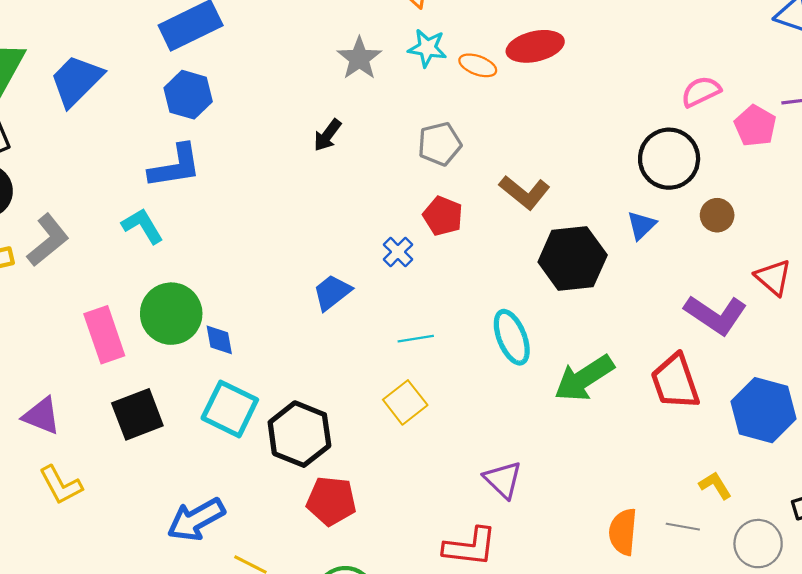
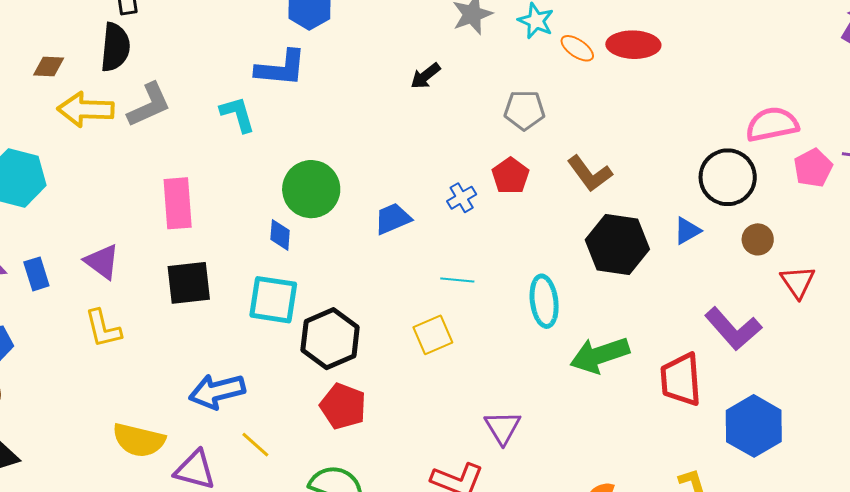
pink semicircle: (701, 92) -> (772, 124), size x1.4
red triangle: (773, 277) -> (798, 282), moved
green circle: (171, 314) -> (311, 189), moved
cyan square: (230, 409) -> (273, 300), turned -32

